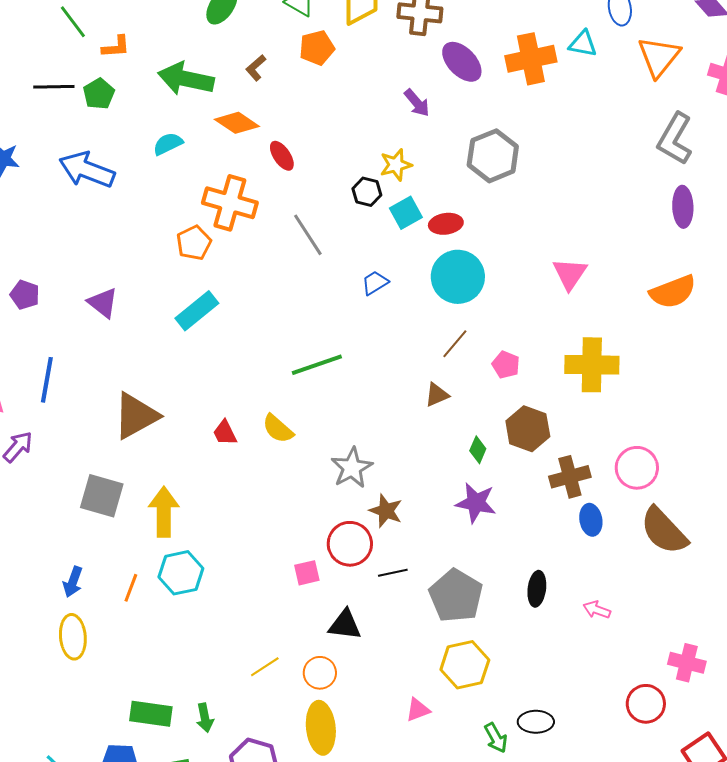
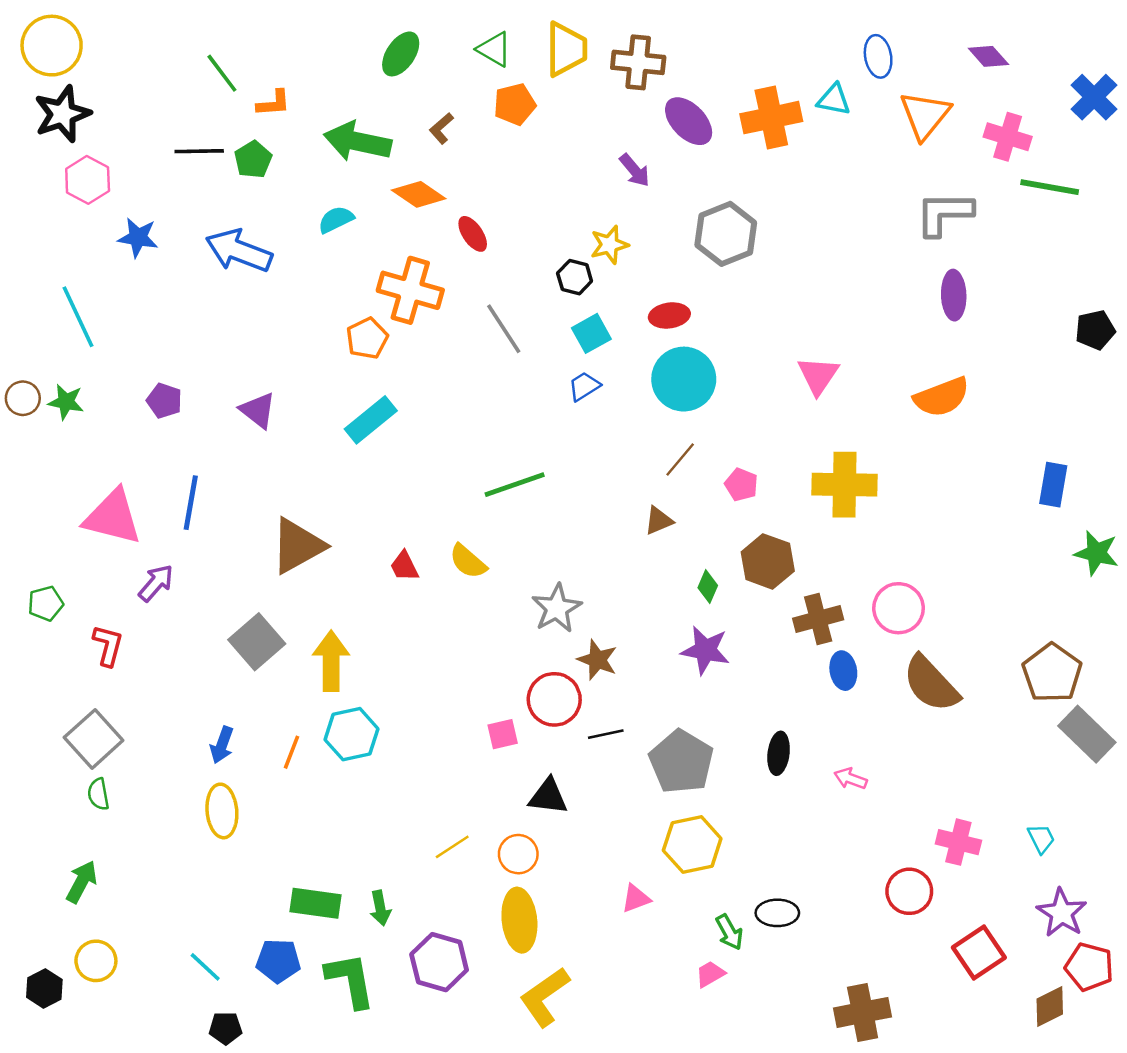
gray L-shape: (675, 139) -> (944, 214), turned 60
cyan square: (406, 213) -> (591, 333), moved
gray square: (102, 496) -> (257, 642), turned 33

